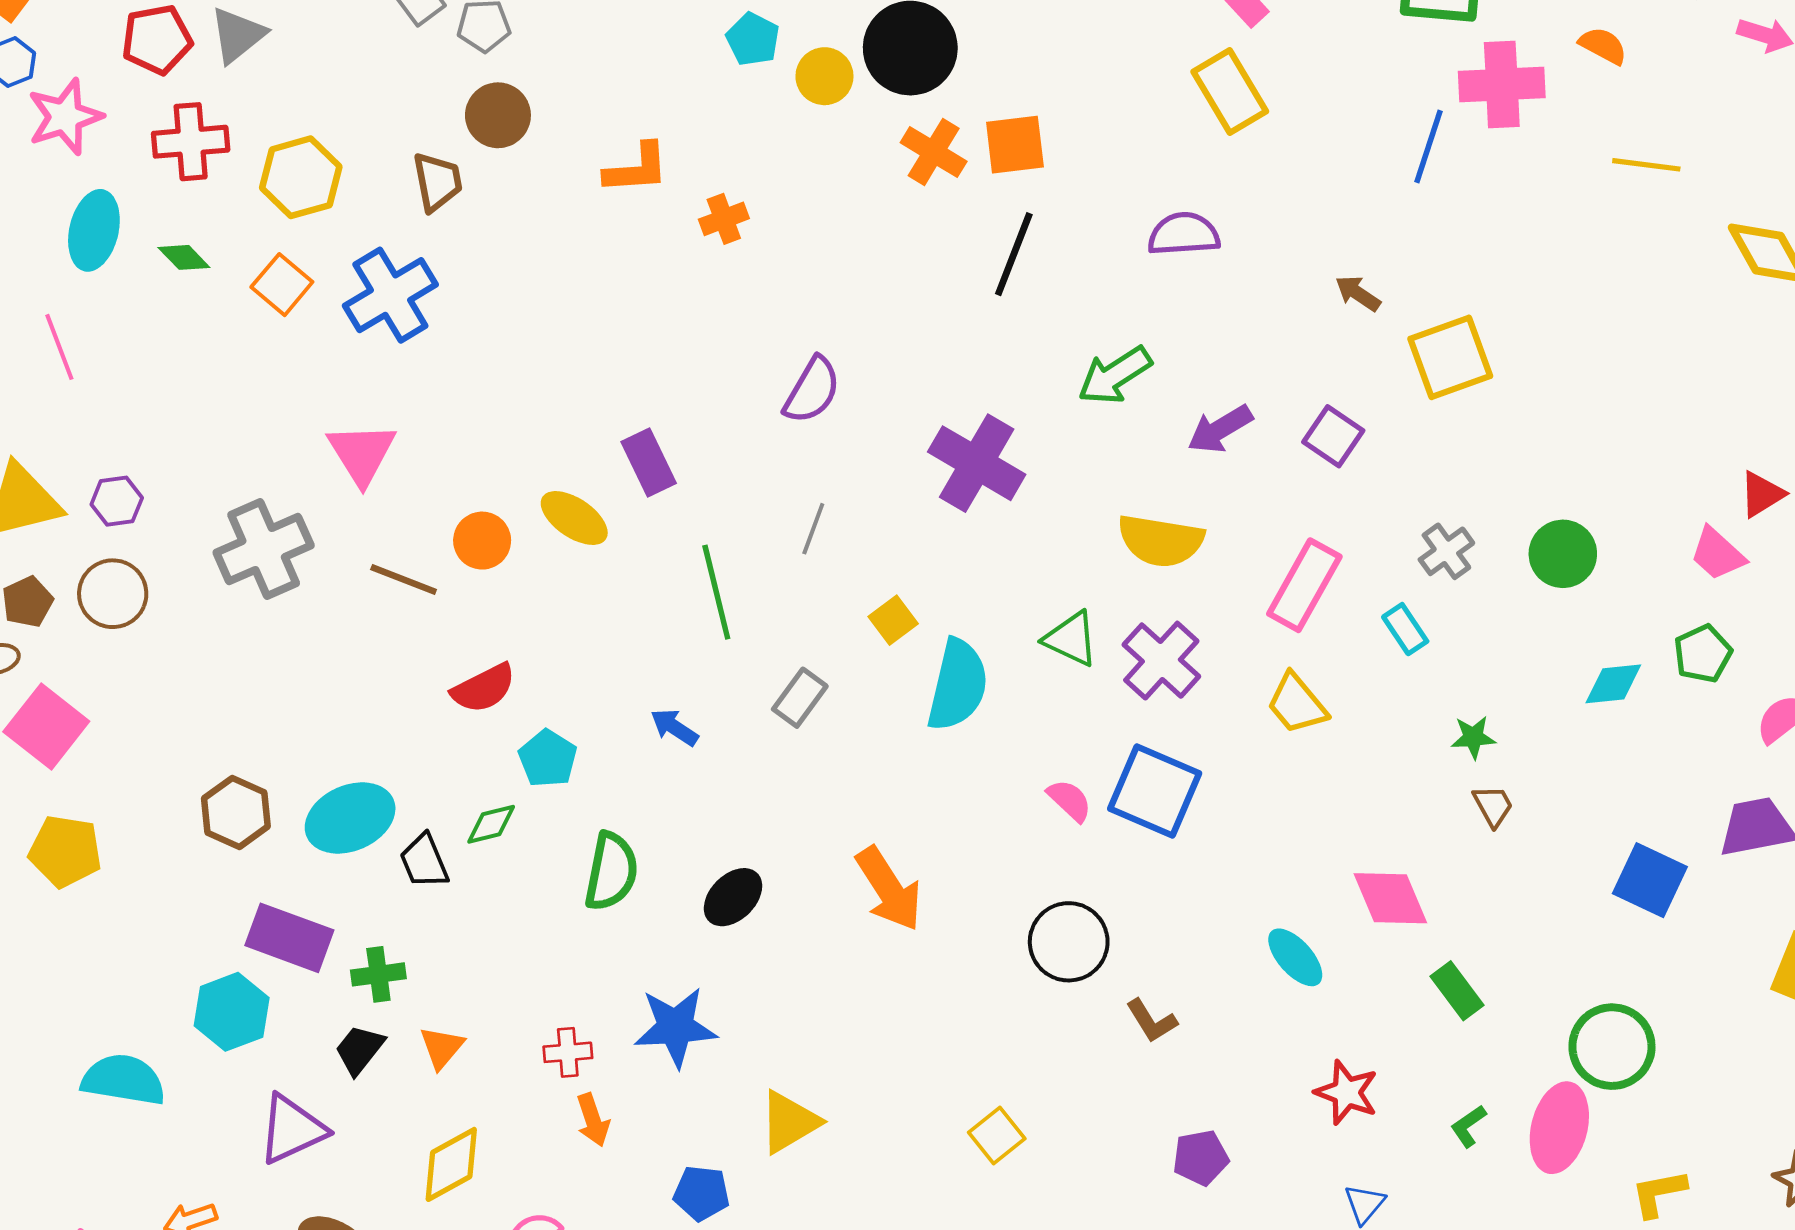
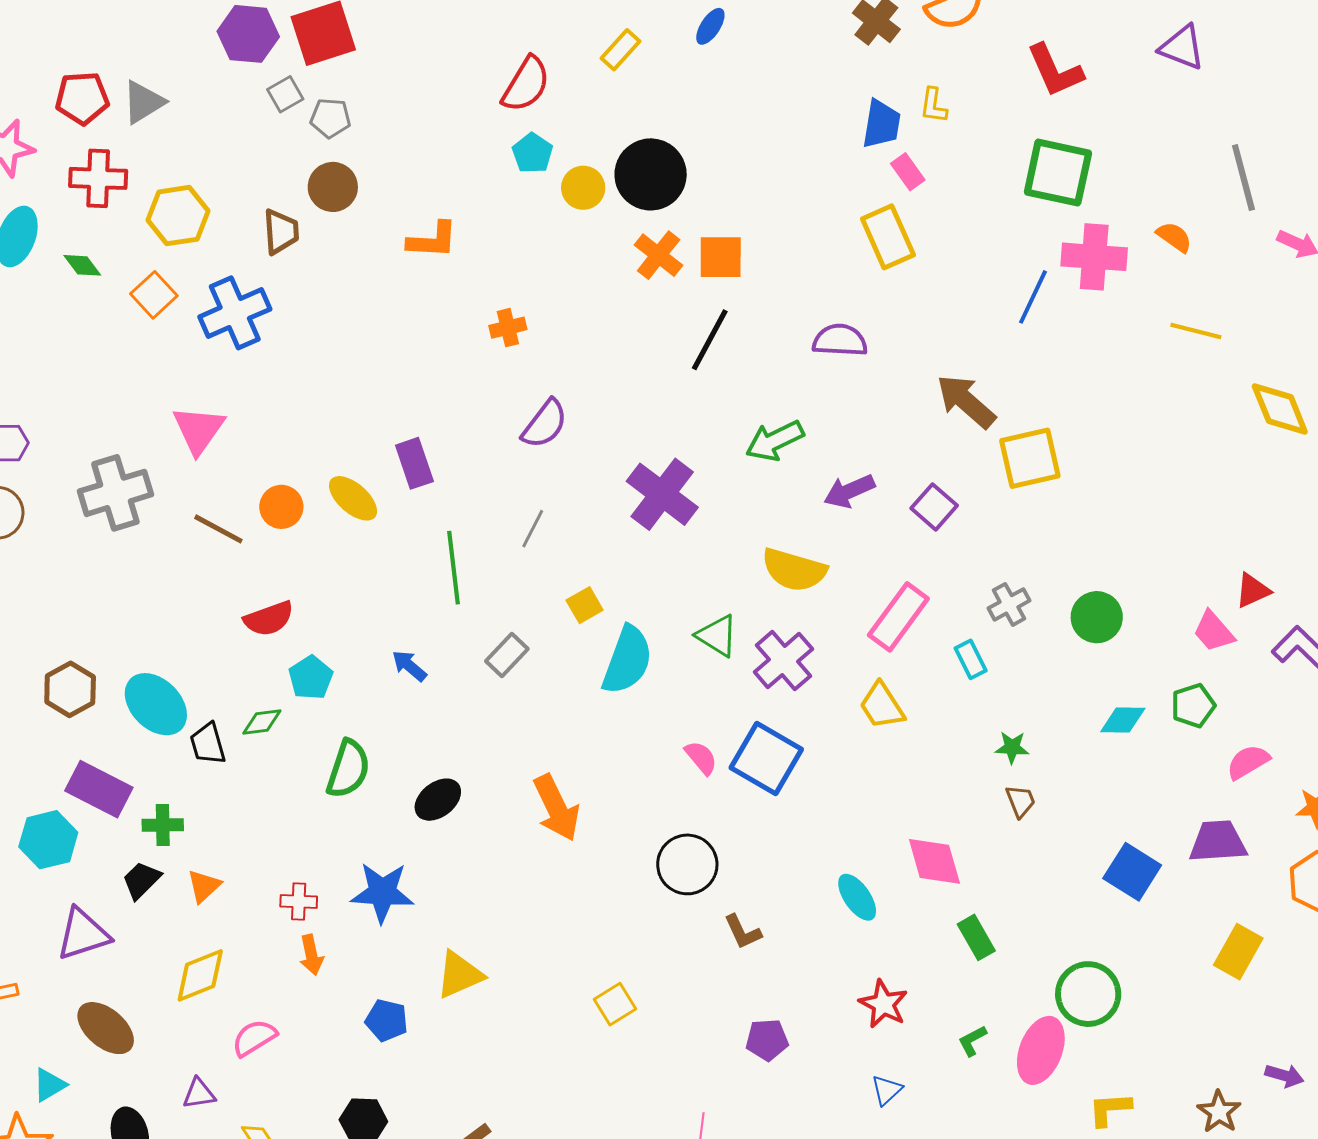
orange cross: (724, 219) -> (508, 328), moved
brown arrow: (1358, 293) -> (966, 401), size x1.8
cyan ellipse: (350, 818) -> (156, 704), turned 62

